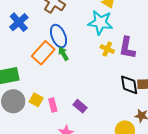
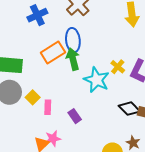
cyan star: (100, 23) -> (97, 80), moved
green arrow: (63, 54) -> (73, 59), size x1.5
black diamond: (129, 85) -> (129, 109), turned -50

